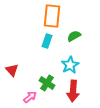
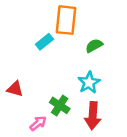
cyan rectangle: (47, 41) -> (44, 42), moved, turned 32
red triangle: (12, 70) -> (15, 89), turned -32

